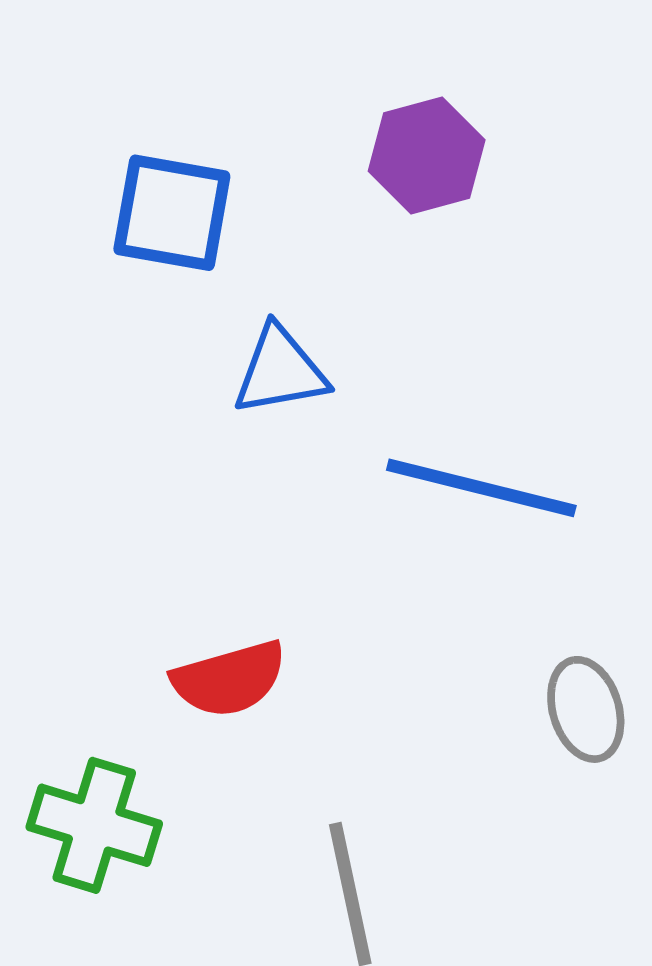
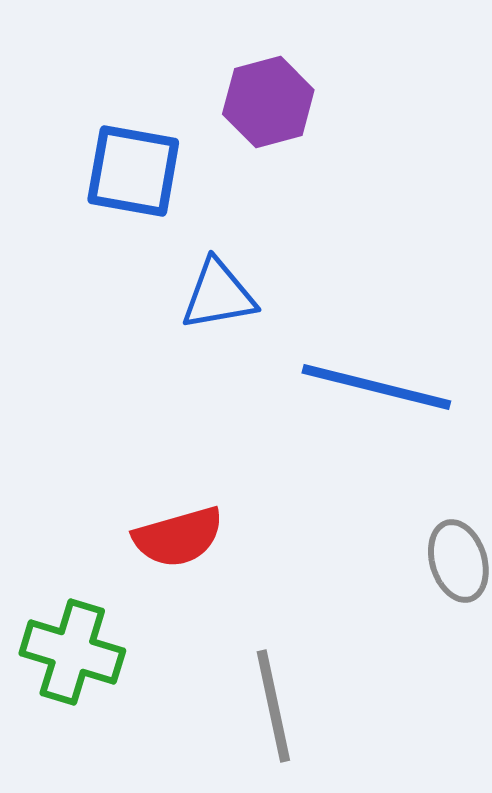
purple hexagon: (427, 155) -> (268, 102), moved

